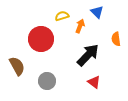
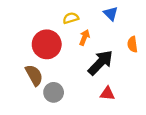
orange arrow: (80, 26) -> (84, 37), moved
brown semicircle: (17, 66) -> (34, 75), moved
red triangle: (94, 82) -> (107, 94), turned -32

